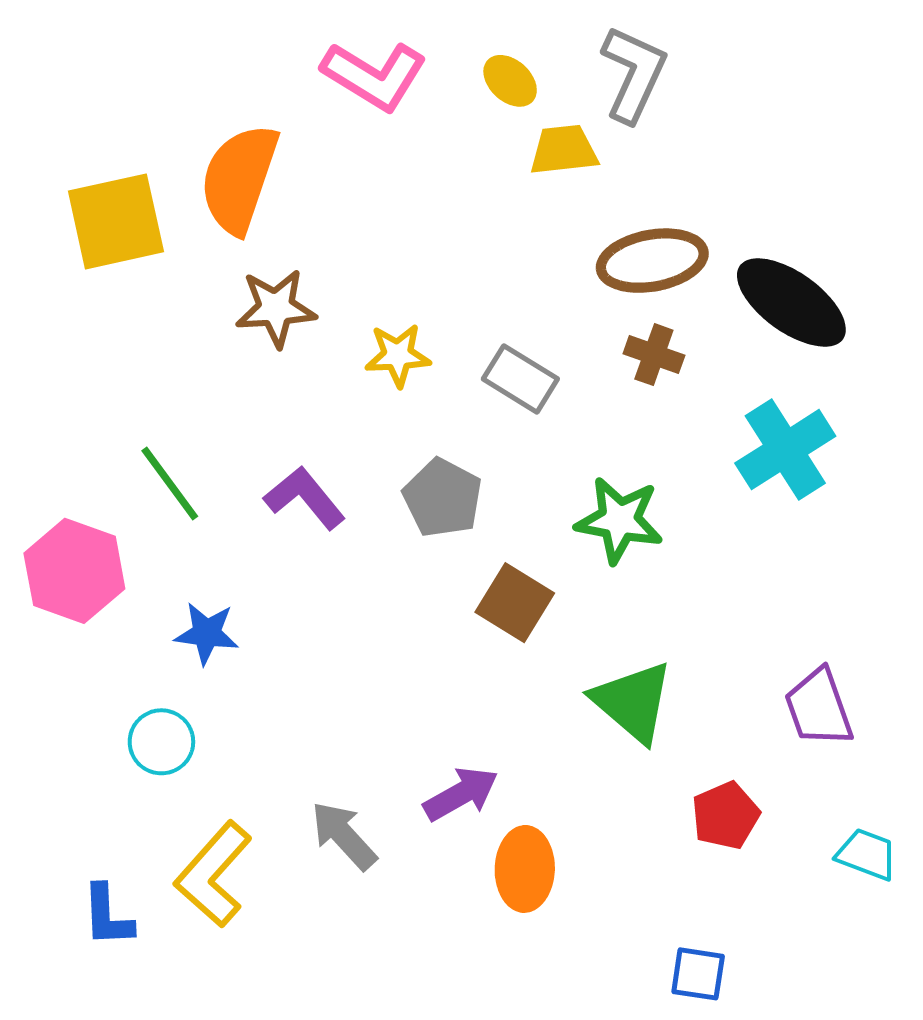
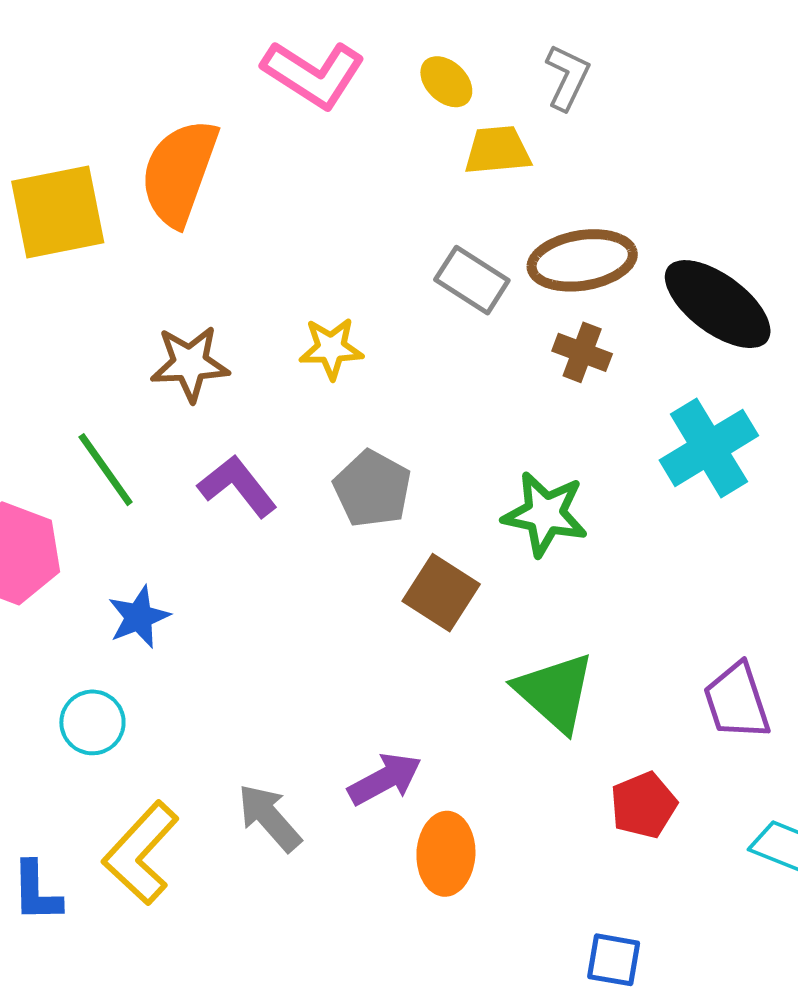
gray L-shape: (634, 74) -> (567, 77), size x0.7
brown star: (276, 308) -> (190, 364), moved
gray rectangle: (520, 379) -> (472, 280), moved
blue star: (207, 633) -> (139, 617), turned -30

